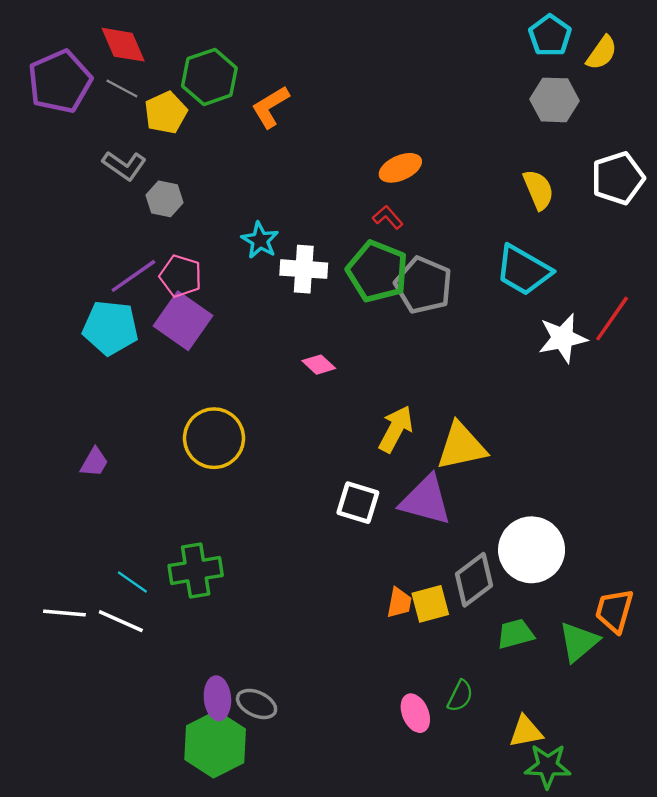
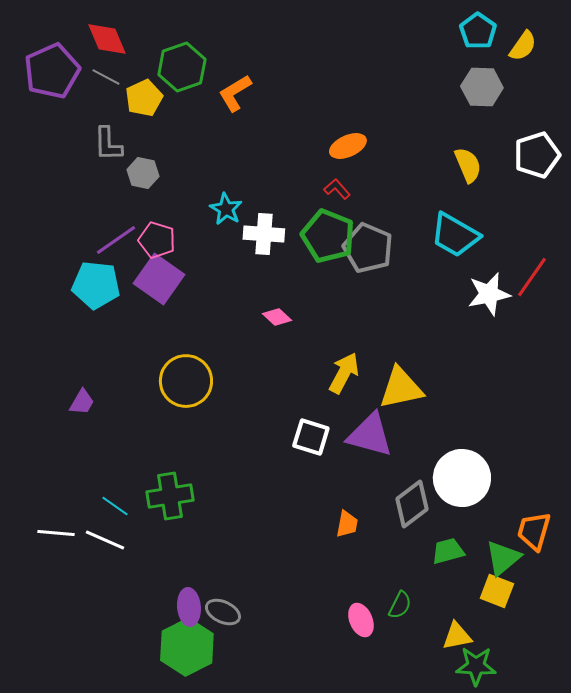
gray L-shape: (124, 166) -> (108, 144), turned 54
yellow square: (430, 604) -> (497, 591), moved, turned 36

